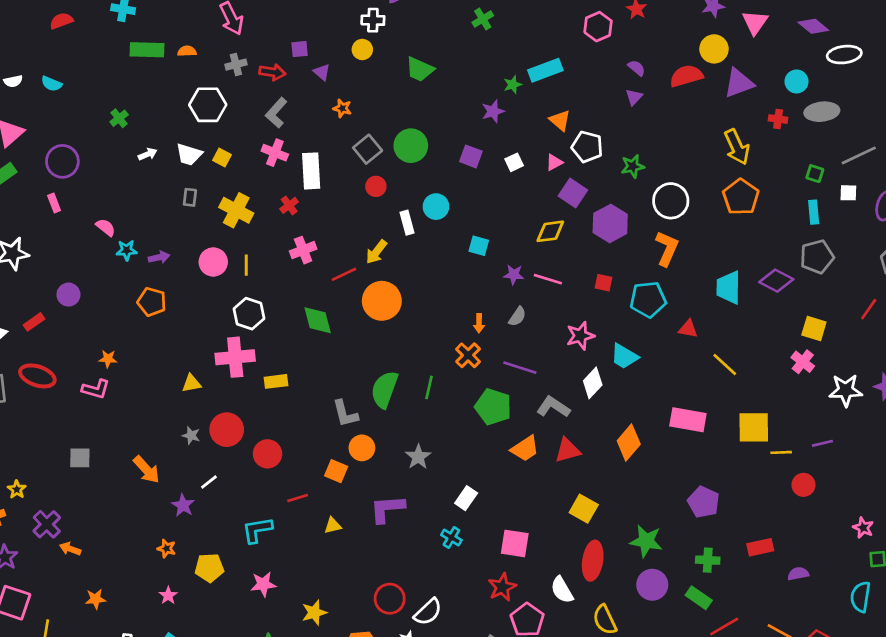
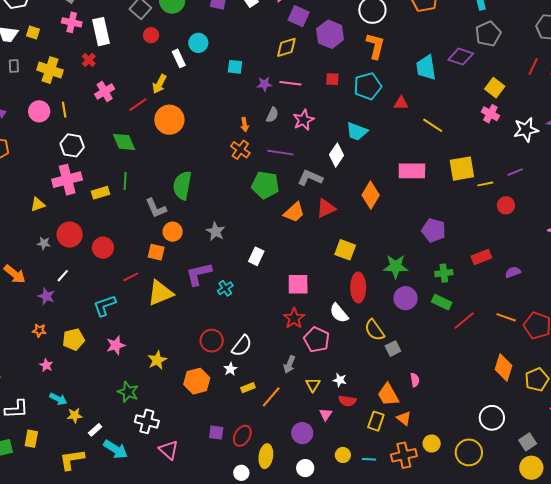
yellow square: (814, 329) -> (495, 88), turned 30
pink star: (580, 336) -> (303, 120), moved
green line: (429, 387) -> (125, 181), moved
yellow triangle: (333, 525) -> (160, 293), size x2.0
cyan cross: (451, 538) -> (225, 288), moved, turned 35

